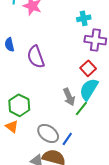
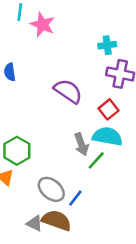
purple semicircle: (36, 57) -> (68, 91), moved, turned 140
cyan semicircle: (89, 89) -> (107, 136), turned 65

